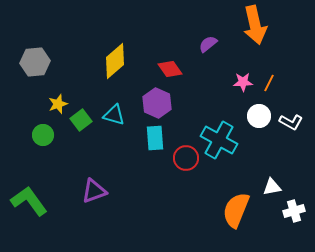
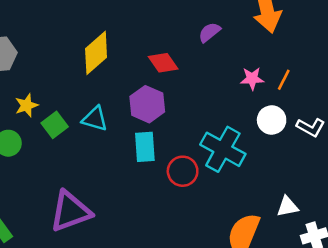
purple triangle: (94, 191) -> (70, 211), size x1.4

